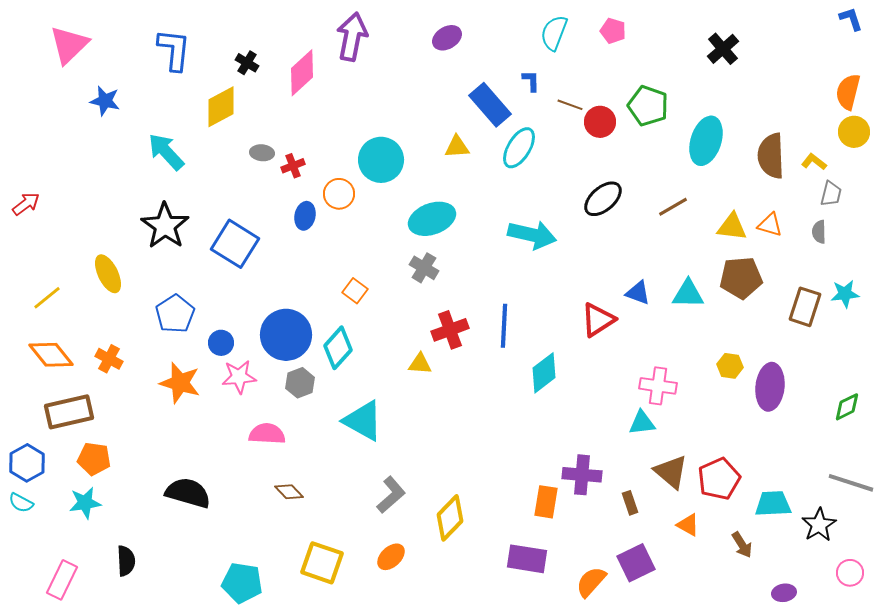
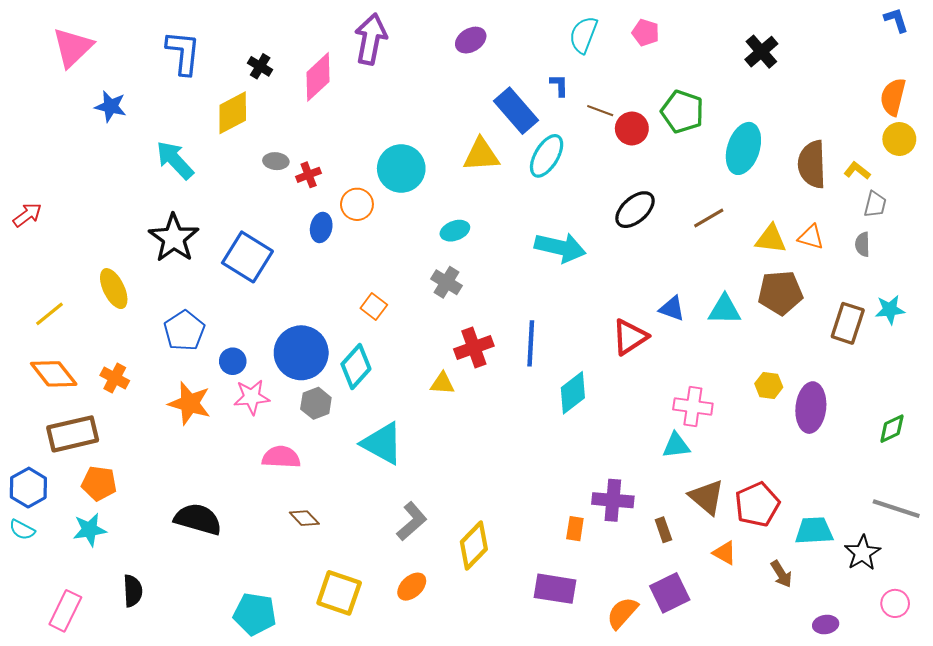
yellow triangle: (457, 147) -> (481, 155), size x1.4
cyan ellipse: (432, 219) -> (455, 231), size x0.6
orange rectangle: (546, 502) -> (575, 529), size x0.7

